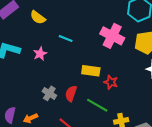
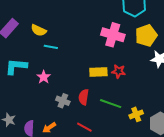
cyan line: (66, 39) -> (51, 47), moved
pink star: (40, 54) -> (44, 77), moved
red star: (111, 82) -> (119, 71), moved

